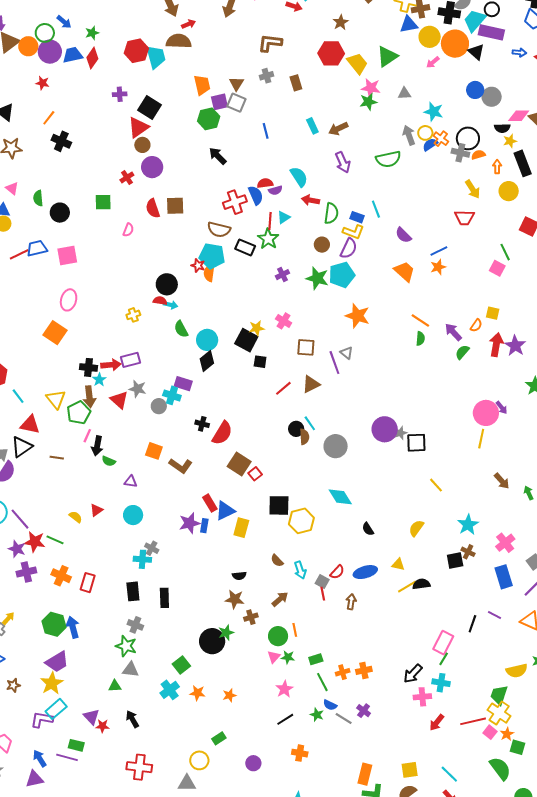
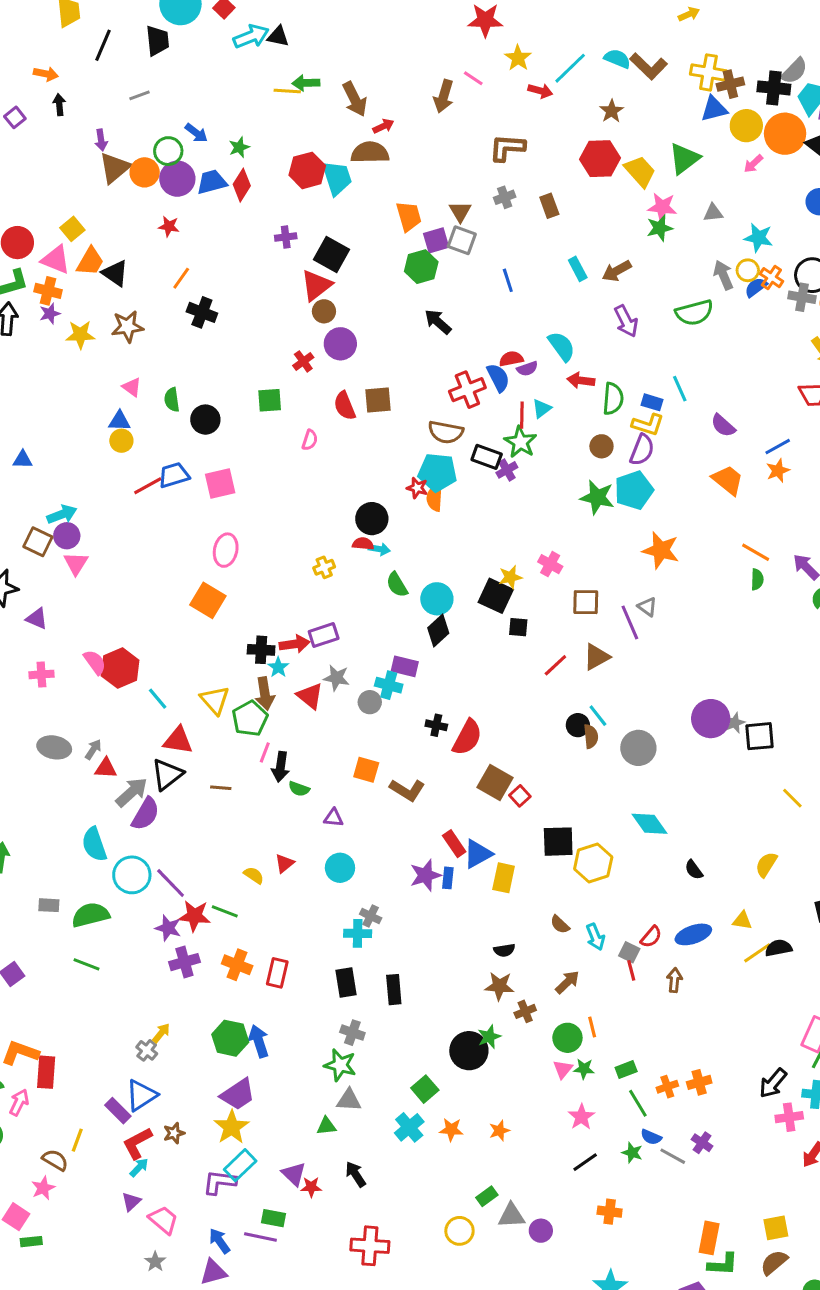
purple cross: (282, 275) -> (507, 470), moved
gray triangle: (187, 783) -> (511, 1216), moved

